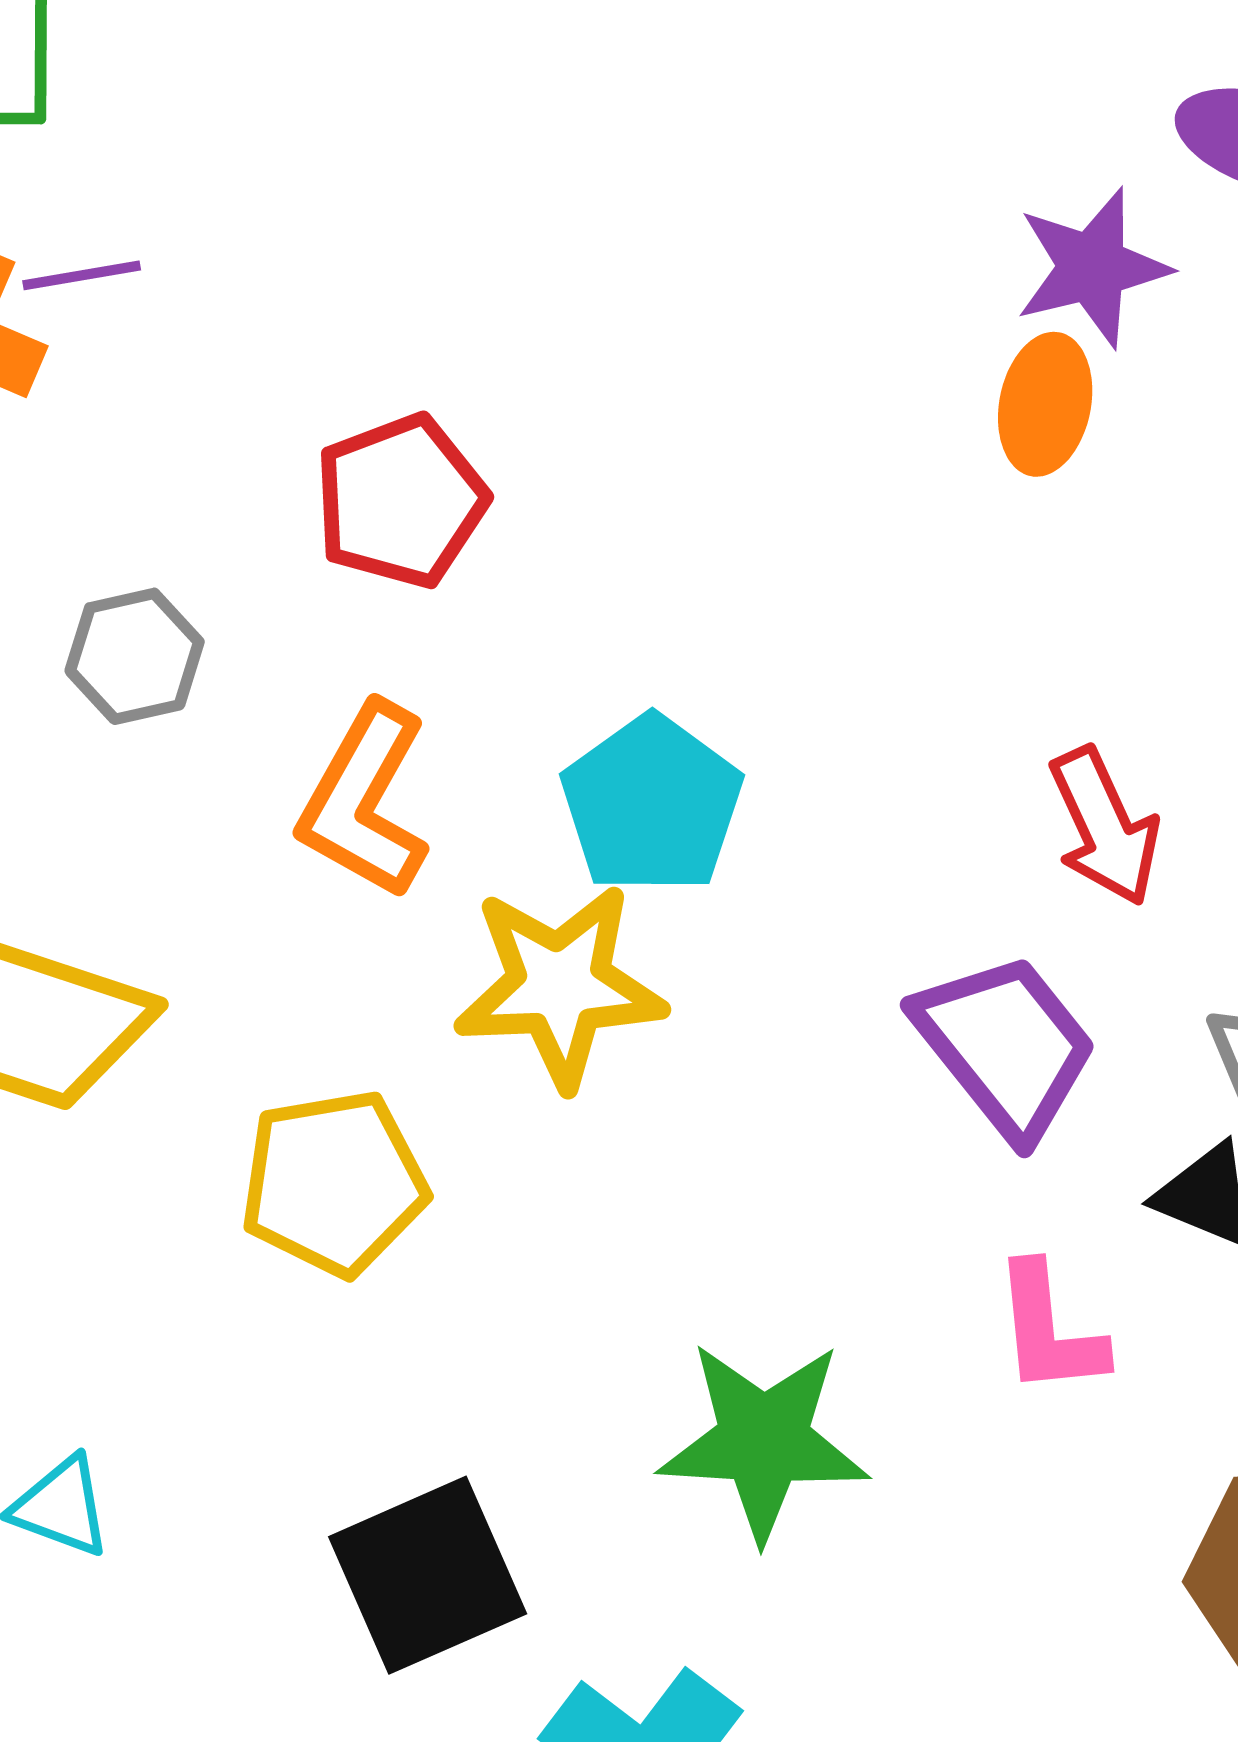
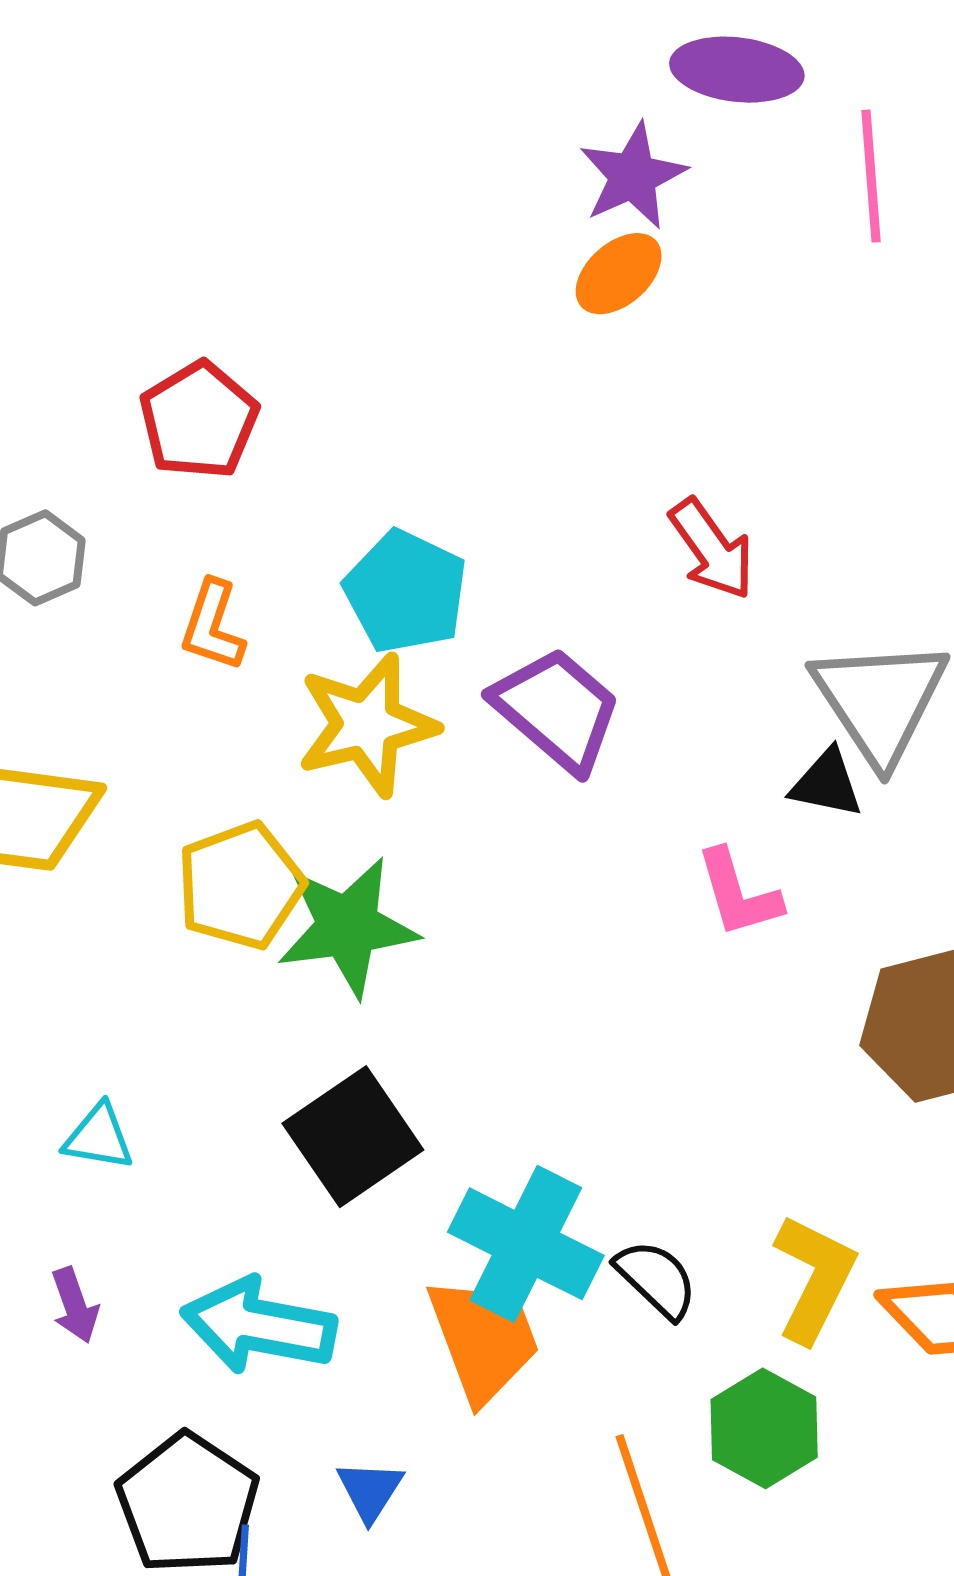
orange ellipse: (1045, 404) -> (619, 274), turned 48
orange L-shape: (364, 801) -> (213, 626), size x0.7
purple trapezoid: (1006, 1046) -> (557, 710), moved
green star: (764, 1441) -> (348, 927), moved

